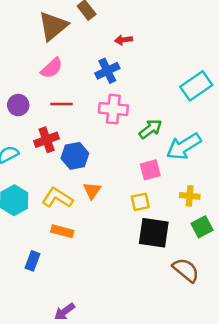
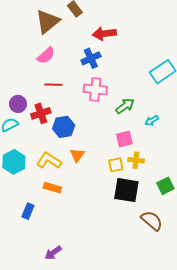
red arrow: (124, 40) -> (104, 34), size x1.6
purple circle: (18, 105) -> (18, 104), moved
cyan arrow: (184, 146) -> (152, 121), size x0.5
yellow cross: (190, 196) -> (136, 160), moved

